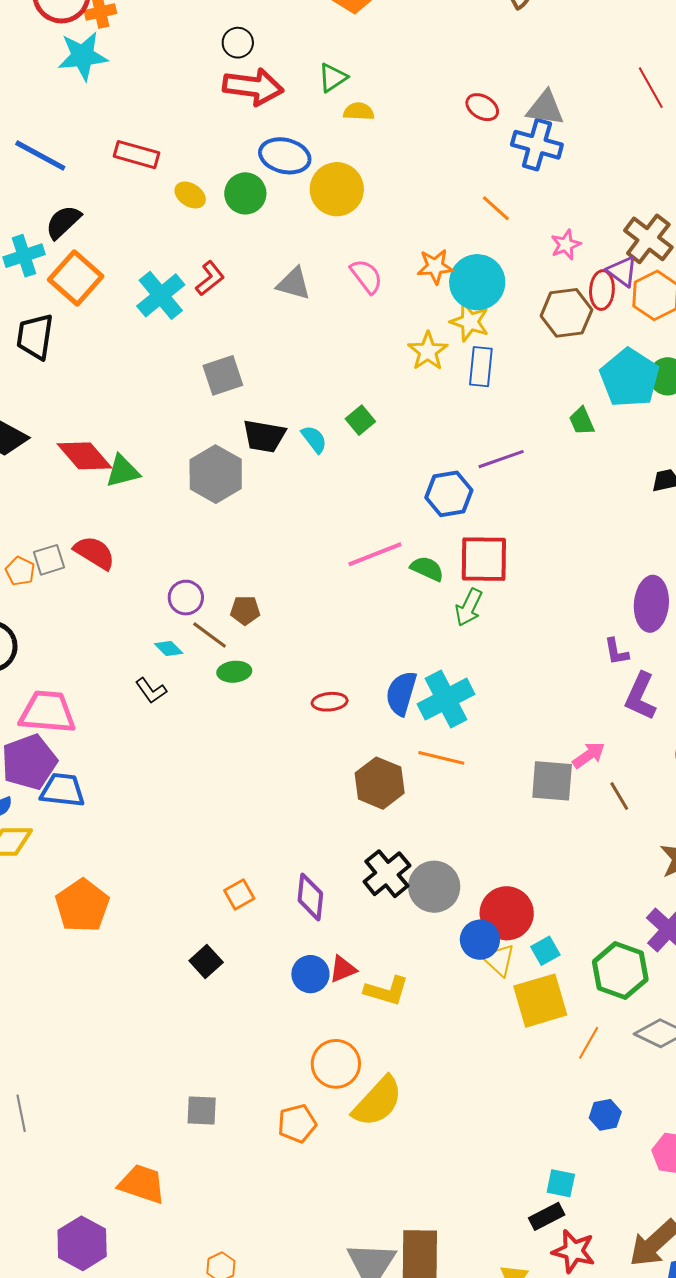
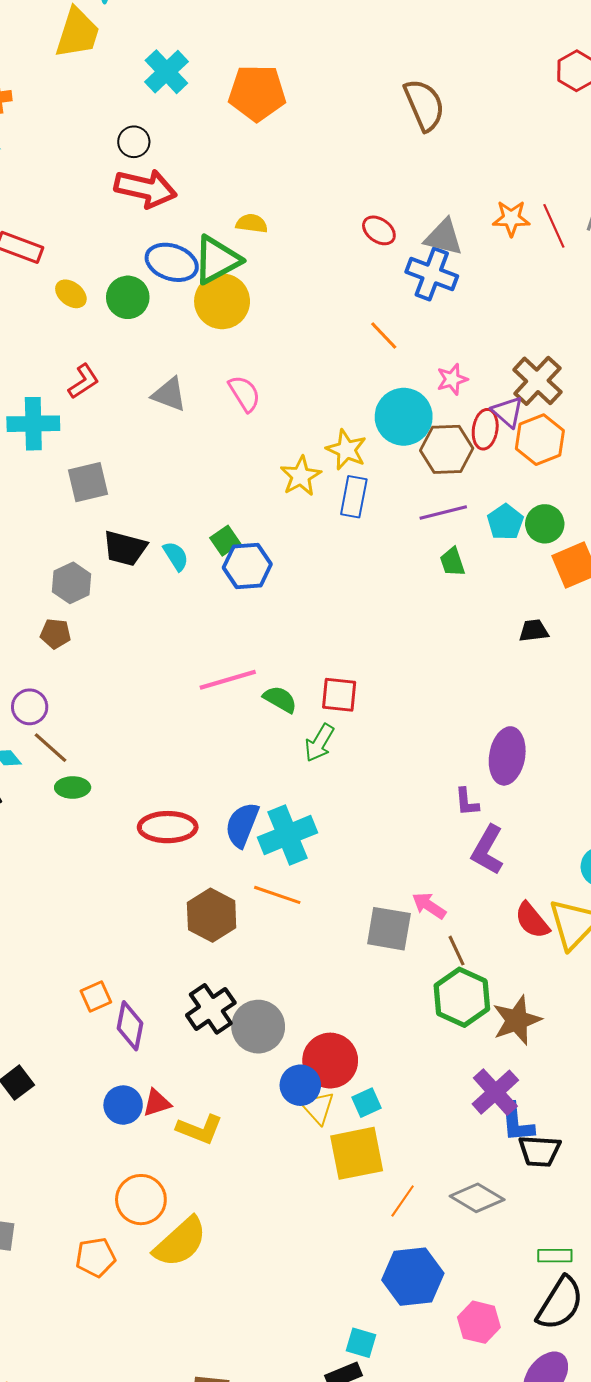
green triangle: (333, 78) -> (217, 260), moved, size x1.6
orange star: (435, 267) -> (511, 218), moved
cyan circle: (477, 282) -> (404, 417), moved
cyan cross: (161, 295) -> (33, 424), moved, turned 33
cyan pentagon: (630, 378) -> (505, 522), size x0.6
purple line: (501, 459) -> (443, 512), moved
gray hexagon: (216, 474) -> (72, 583), size x0.7
blue hexagon: (449, 494) -> (247, 566), moved
red square: (484, 559) -> (339, 695), size x0.7
brown pentagon: (245, 610) -> (55, 634), moved
red ellipse: (330, 702) -> (168, 827), size x1.6
pink arrow: (589, 755) -> (429, 906), turned -116
orange square: (239, 894) -> (96, 997), moved
green hexagon: (620, 971) -> (462, 997), moved
blue hexagon: (605, 1115) -> (413, 1277), size x1.8

